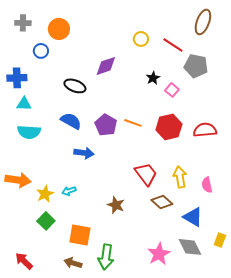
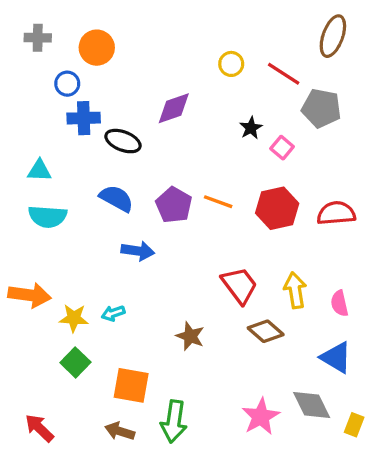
blue cross: (17, 78) -> (84, 118), moved
yellow star: (45, 194) -> (74, 318), turned 30
blue triangle: (193, 217) -> (336, 357), moved
yellow rectangle: (220, 240) -> (354, 425), moved

